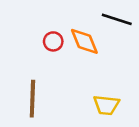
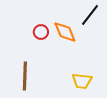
black line: (117, 19) -> (90, 15), turned -70

